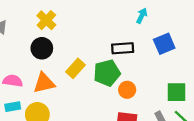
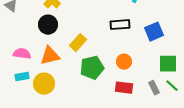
blue square: (164, 44) -> (154, 32), moved
green pentagon: (107, 73) -> (92, 68), moved

